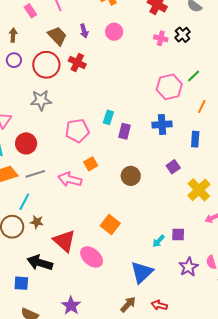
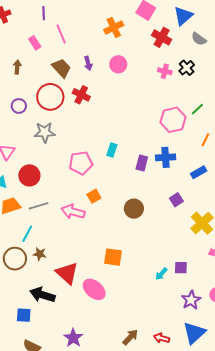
purple circle: (14, 60) -> (19, 106), moved
purple rectangle: (124, 131) -> (142, 163), moved
blue rectangle: (195, 139) -> (199, 172), turned 56
orange square: (110, 225) -> (113, 257), turned -30
blue triangle: (142, 272) -> (194, 333), moved

